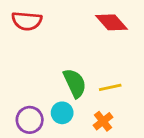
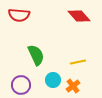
green semicircle: (75, 83) -> (36, 55), moved
cyan circle: (62, 113) -> (53, 80), moved

